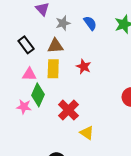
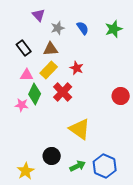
yellow rectangle: (53, 69) -> (49, 70), turned 42
red cross: (68, 110) -> (63, 92), moved
yellow triangle: (87, 133) -> (80, 129), size x1.6

